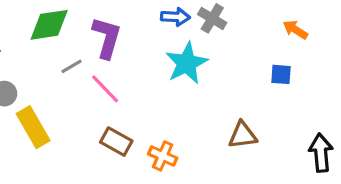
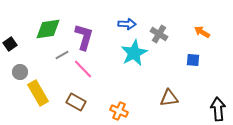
gray cross: (212, 18) -> (159, 34), moved
brown rectangle: (116, 142) -> (76, 102), moved

